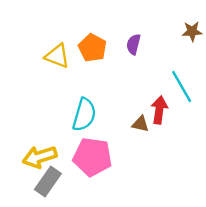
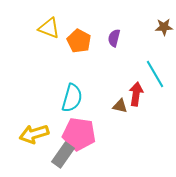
yellow triangle: (57, 56) -> (49, 28), moved
gray rectangle: (48, 181) -> (63, 155), moved

